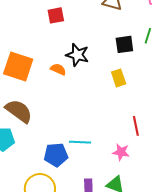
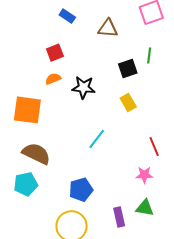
orange semicircle: (58, 69) -> (53, 79), moved, turned -35
cyan line: (80, 142) -> (97, 139), moved, turned -45

